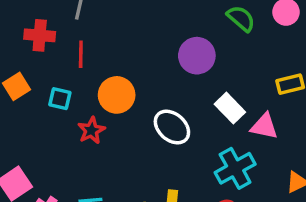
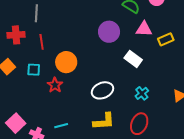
pink triangle: (264, 126) -> (144, 29), moved
white ellipse: (172, 127) -> (102, 90), moved, turned -55
cyan cross: (235, 168) -> (142, 93), size x0.6

